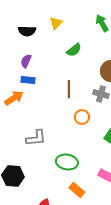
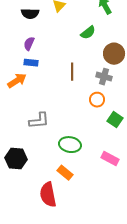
green semicircle: (74, 50) -> (88, 33), moved
orange circle: (82, 117) -> (97, 100), moved
orange rectangle: (77, 190) -> (65, 173), moved

